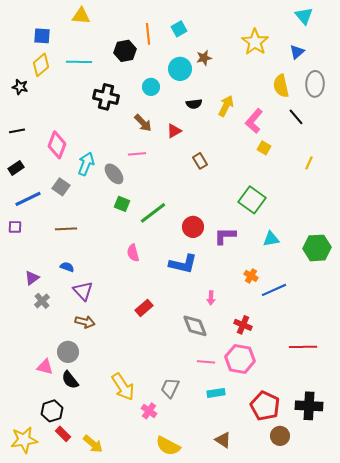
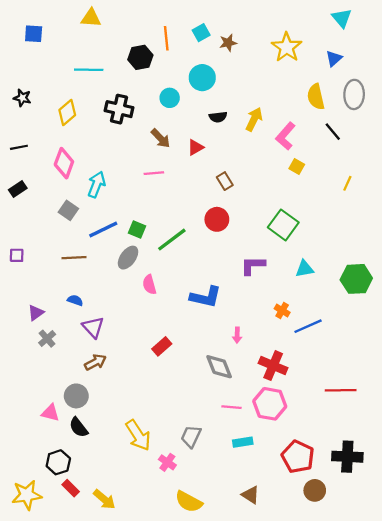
blue square: (42, 36) -> (34, 34), moved
brown star: (204, 58) -> (228, 43), moved
yellow diamond: (41, 65) -> (67, 112), moved
gray ellipse: (114, 174) -> (128, 258), moved, turned 75
blue line: (28, 199) -> (103, 229), moved
red circle: (193, 227) -> (217, 219), moved
brown arrow: (85, 322) -> (95, 362), turned -42
red cross: (243, 325) -> (273, 366), size x1.4

